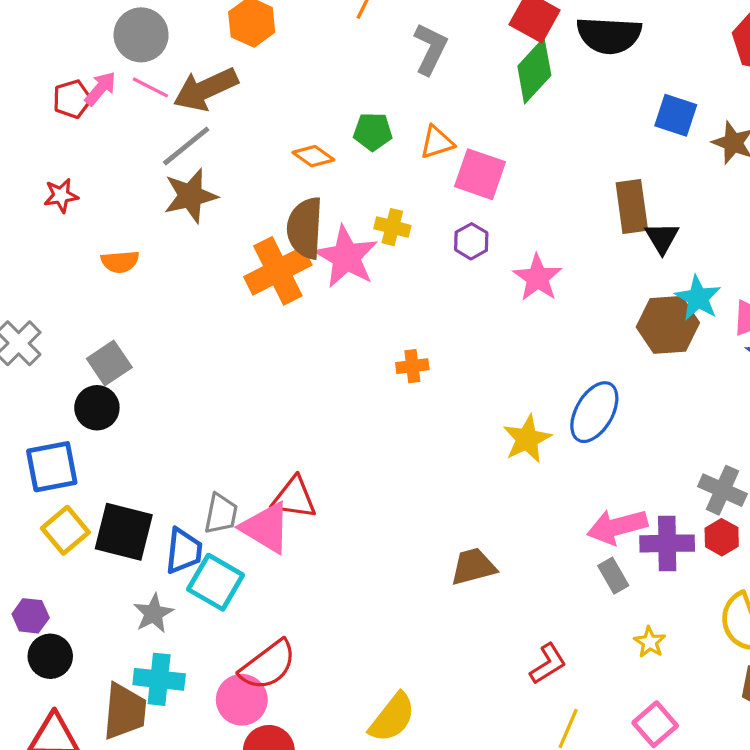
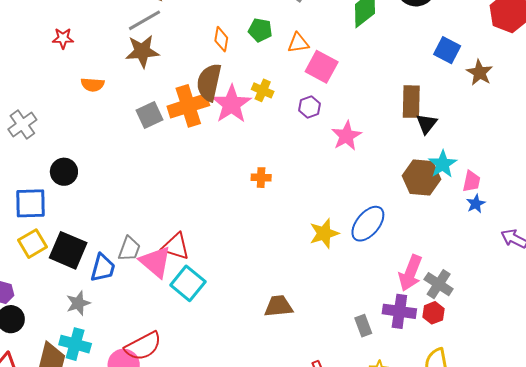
orange diamond: (313, 156) -> (221, 39), turned 55
gray square: (109, 363) -> (149, 115), moved
pink arrow: (617, 527) -> (410, 273), moved, turned -63
cyan square: (216, 582) -> (188, 283), moved

